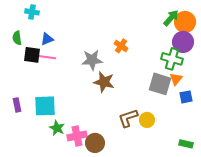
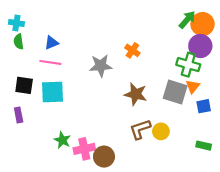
cyan cross: (32, 12) -> (16, 23), moved
black square: (32, 55) -> (24, 85), moved
brown star: (104, 82) -> (136, 94), moved
cyan square: (45, 106) -> (53, 92), moved
green rectangle: (186, 144) -> (204, 146), moved

